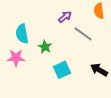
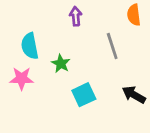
purple arrow: (65, 17) -> (76, 16), moved, turned -56
gray line: (83, 34) -> (112, 46), turned 36

